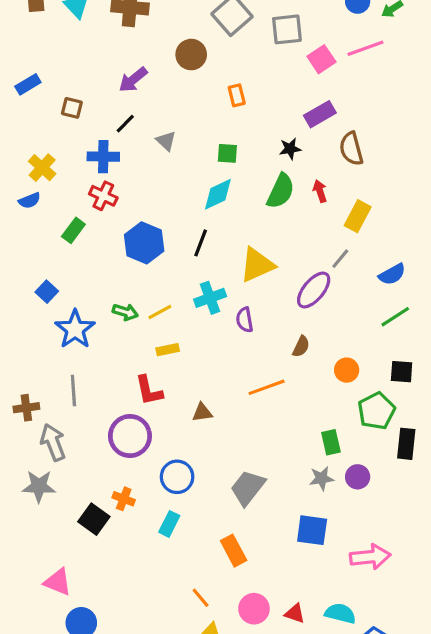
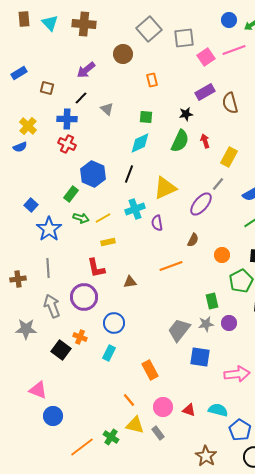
brown semicircle: (351, 149) -> (230, 103), moved
green rectangle: (73, 230) -> (71, 194), moved
gray arrow: (53, 442) -> (52, 306), moved
gray trapezoid: (248, 488) -> (179, 330), moved

